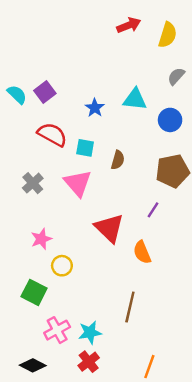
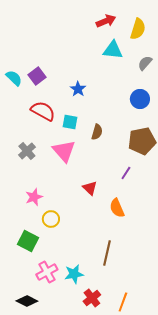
cyan triangle: (135, 99) -> (113, 50), moved
red triangle: (109, 228) -> (90, 188), size x0.6
red cross: (89, 362) -> (92, 298), moved

